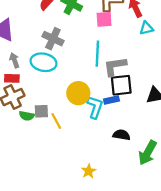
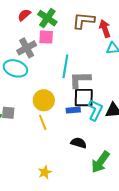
pink square: (104, 19) -> (46, 37), moved
gray cross: (53, 39) -> (27, 48), turned 30
cyan L-shape: (95, 107) -> (95, 110), moved
yellow line: (56, 121) -> (43, 122), moved

